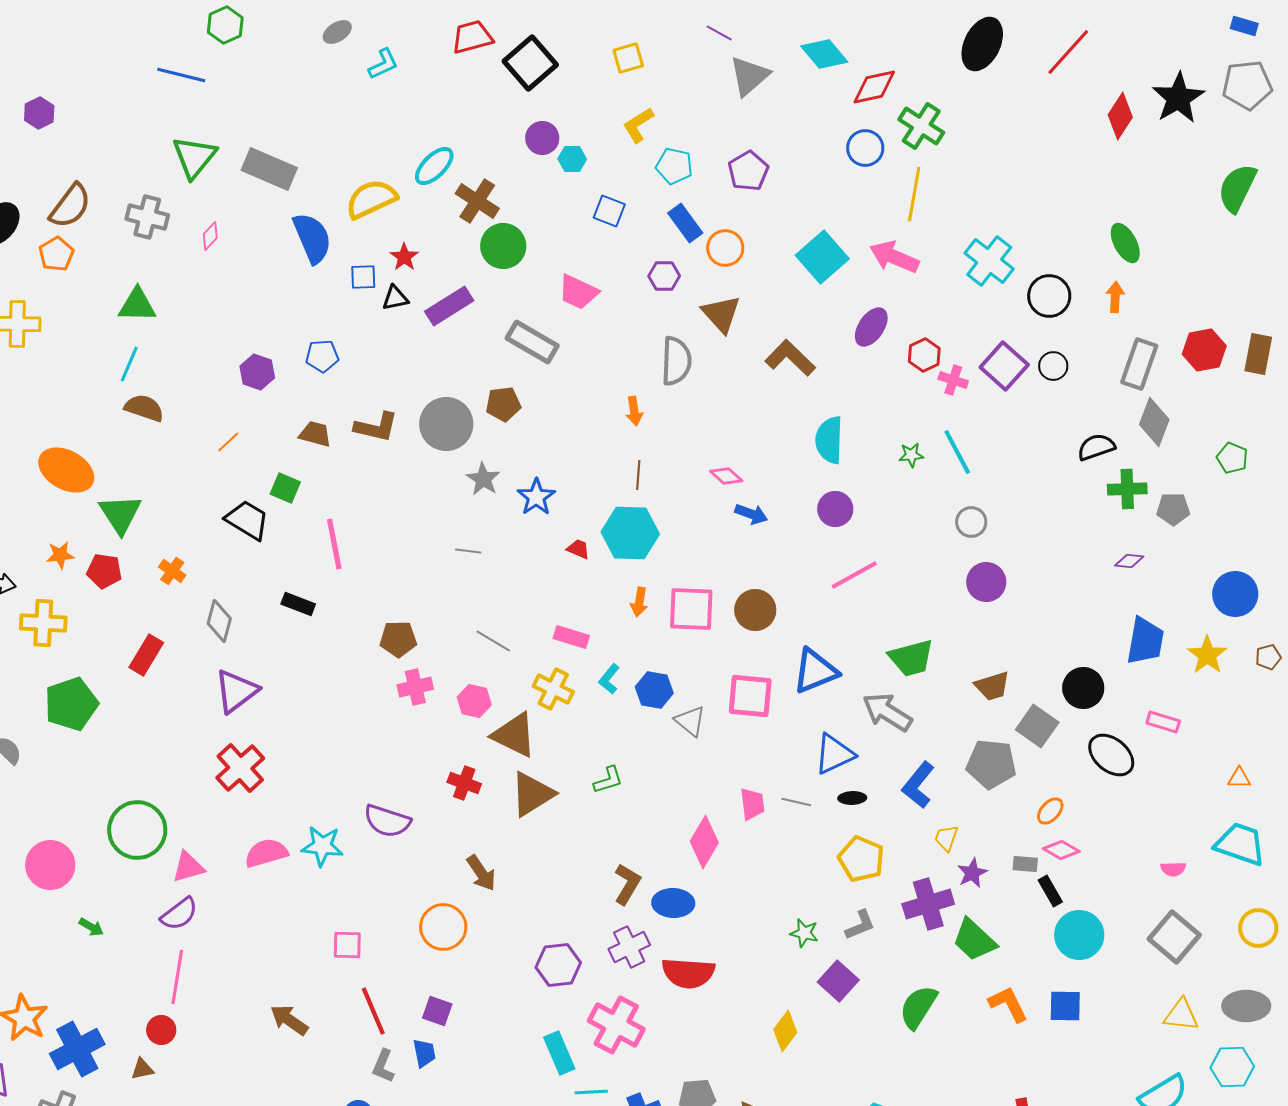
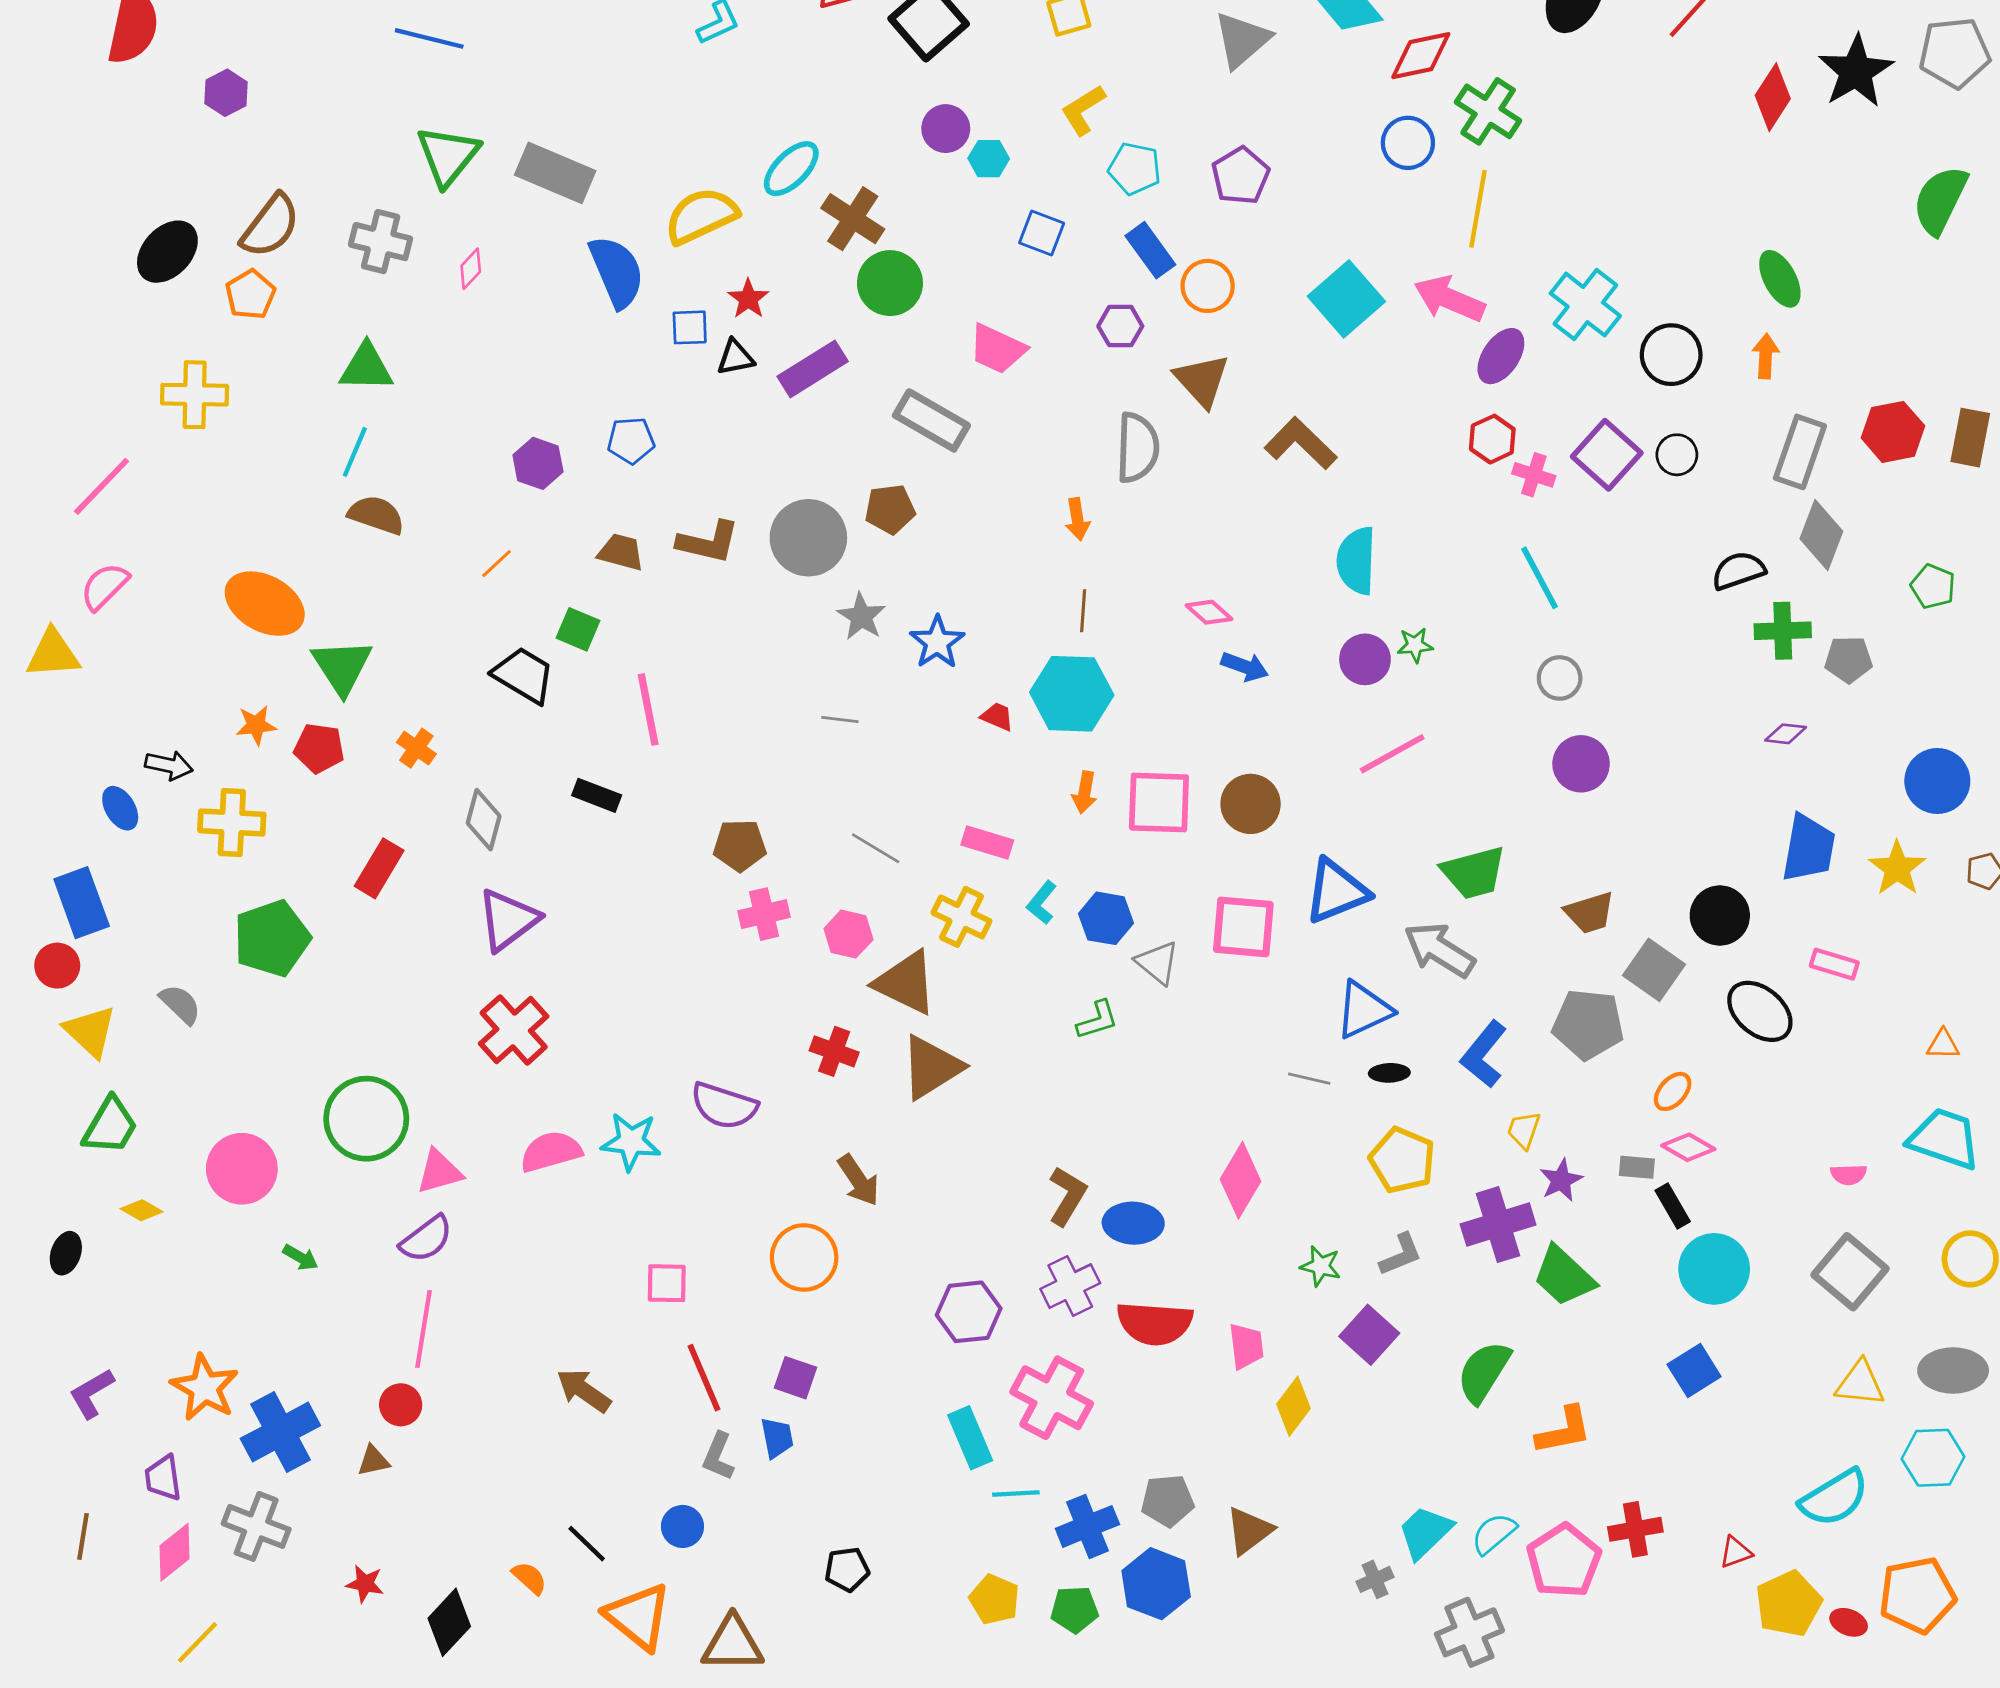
purple ellipse: (871, 327) -> (1501, 356), moved
green star: (911, 455) -> (1415, 645), moved
green L-shape: (608, 780) -> (1097, 1020), moved
pink trapezoid: (752, 804) -> (1246, 1346), moved
pink diamond: (704, 842) -> (1241, 1180), moved
orange L-shape: (1008, 1004) -> (1564, 1431), moved, turned 105
blue square: (1065, 1006) -> (1694, 1370), turned -33

